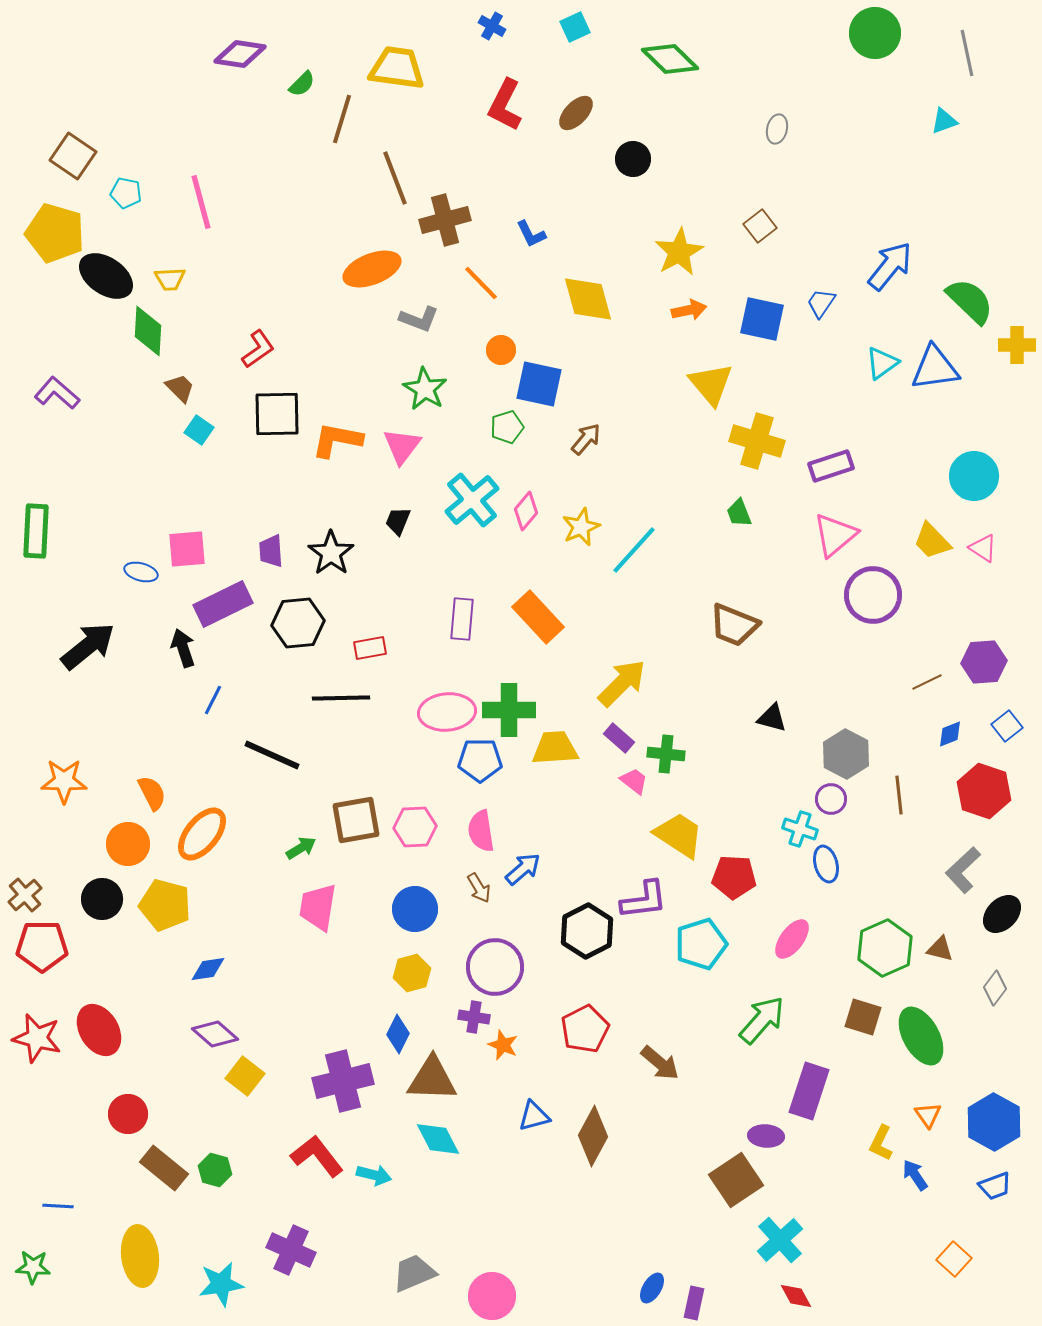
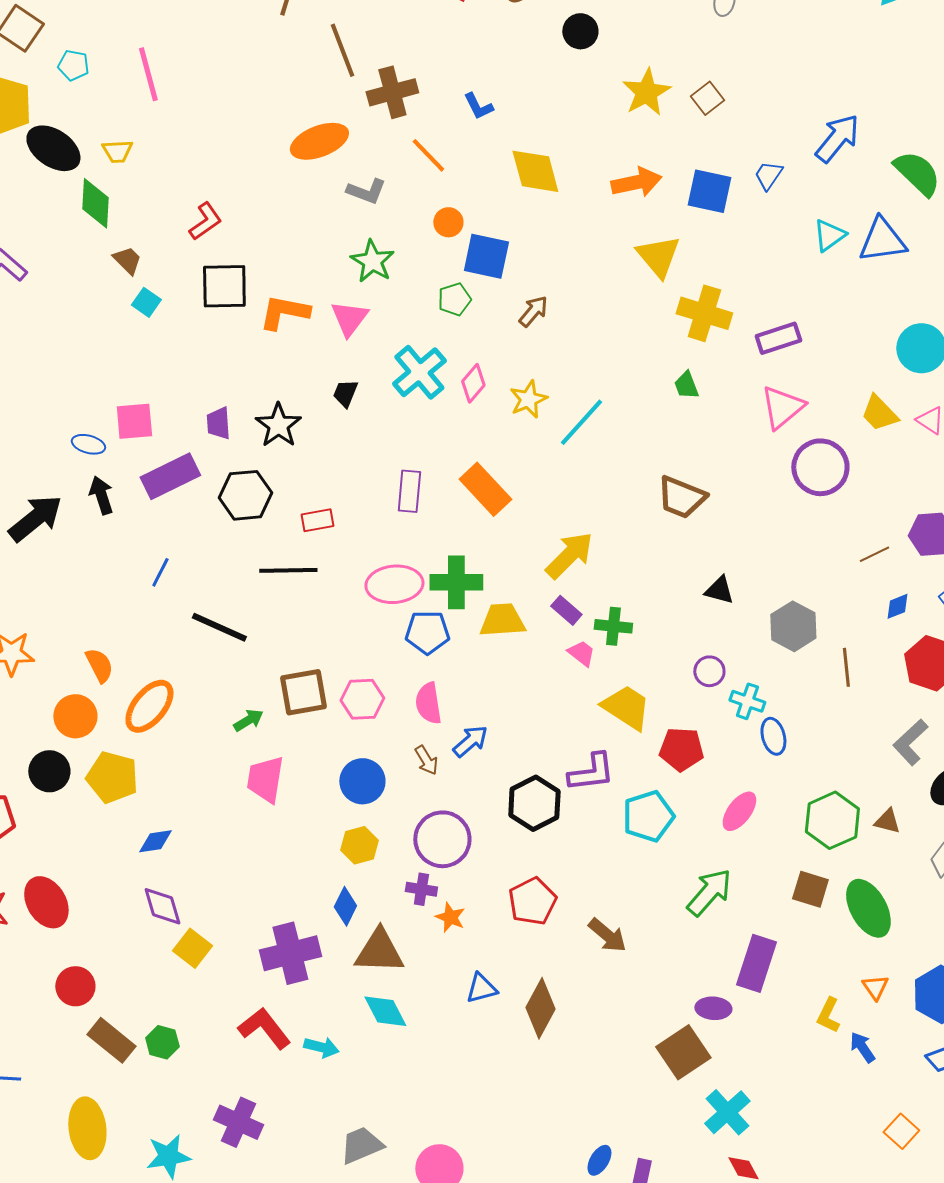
yellow star: (679, 252) -> (646, 92), moved
orange arrow: (689, 310) -> (636, 182), size x1.4
black arrow: (183, 648) -> (101, 495), moved
purple circle: (831, 799) -> (709, 671), moved
purple diamond: (215, 1034) -> (162, 906), turned 33

